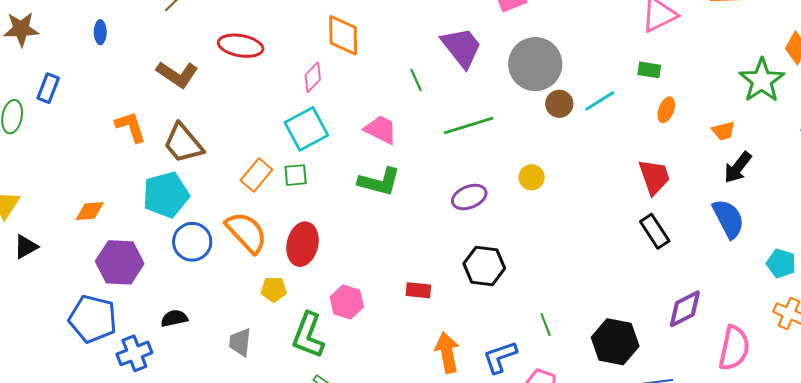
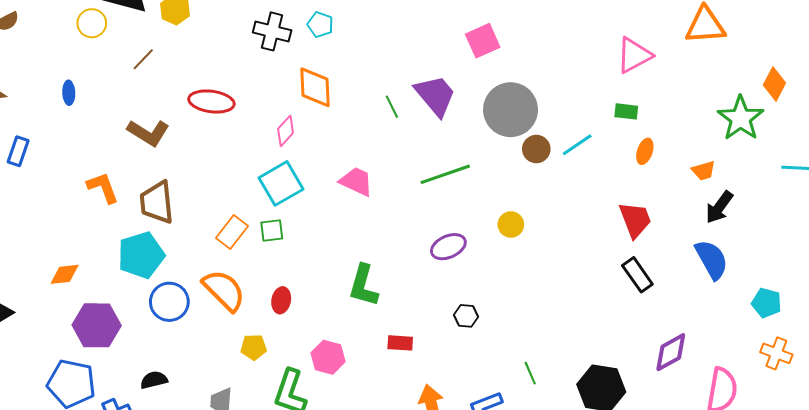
green line: (416, 80) -> (392, 107), moved
brown trapezoid: (183, 143) -> (157, 202), turned 36
green L-shape: (379, 182) -> (363, 286), moved, turned 93
red ellipse: (303, 244) -> (281, 300), size x0.6
black hexagon: (484, 266) -> (466, 316), size x0.6

